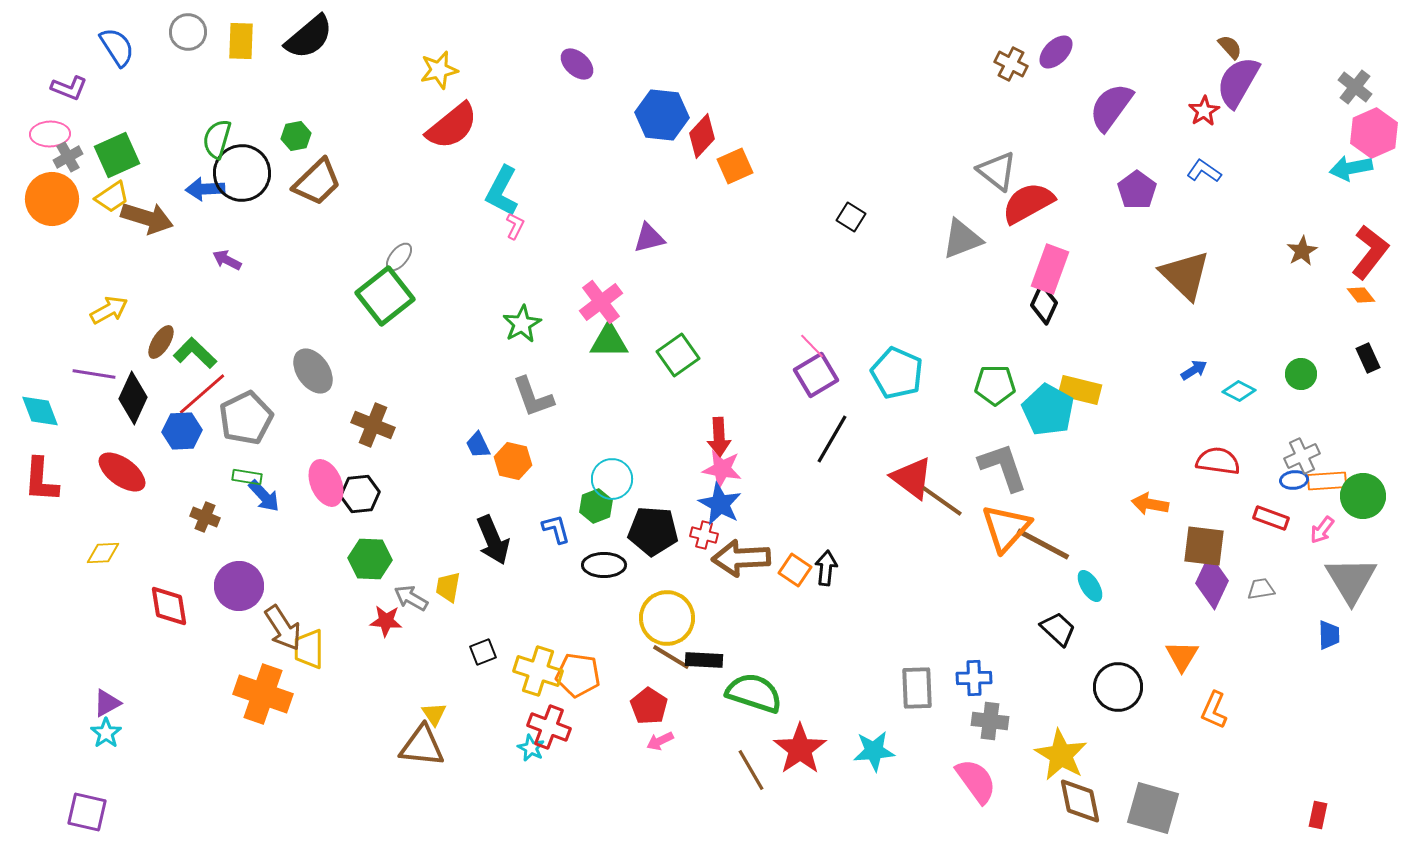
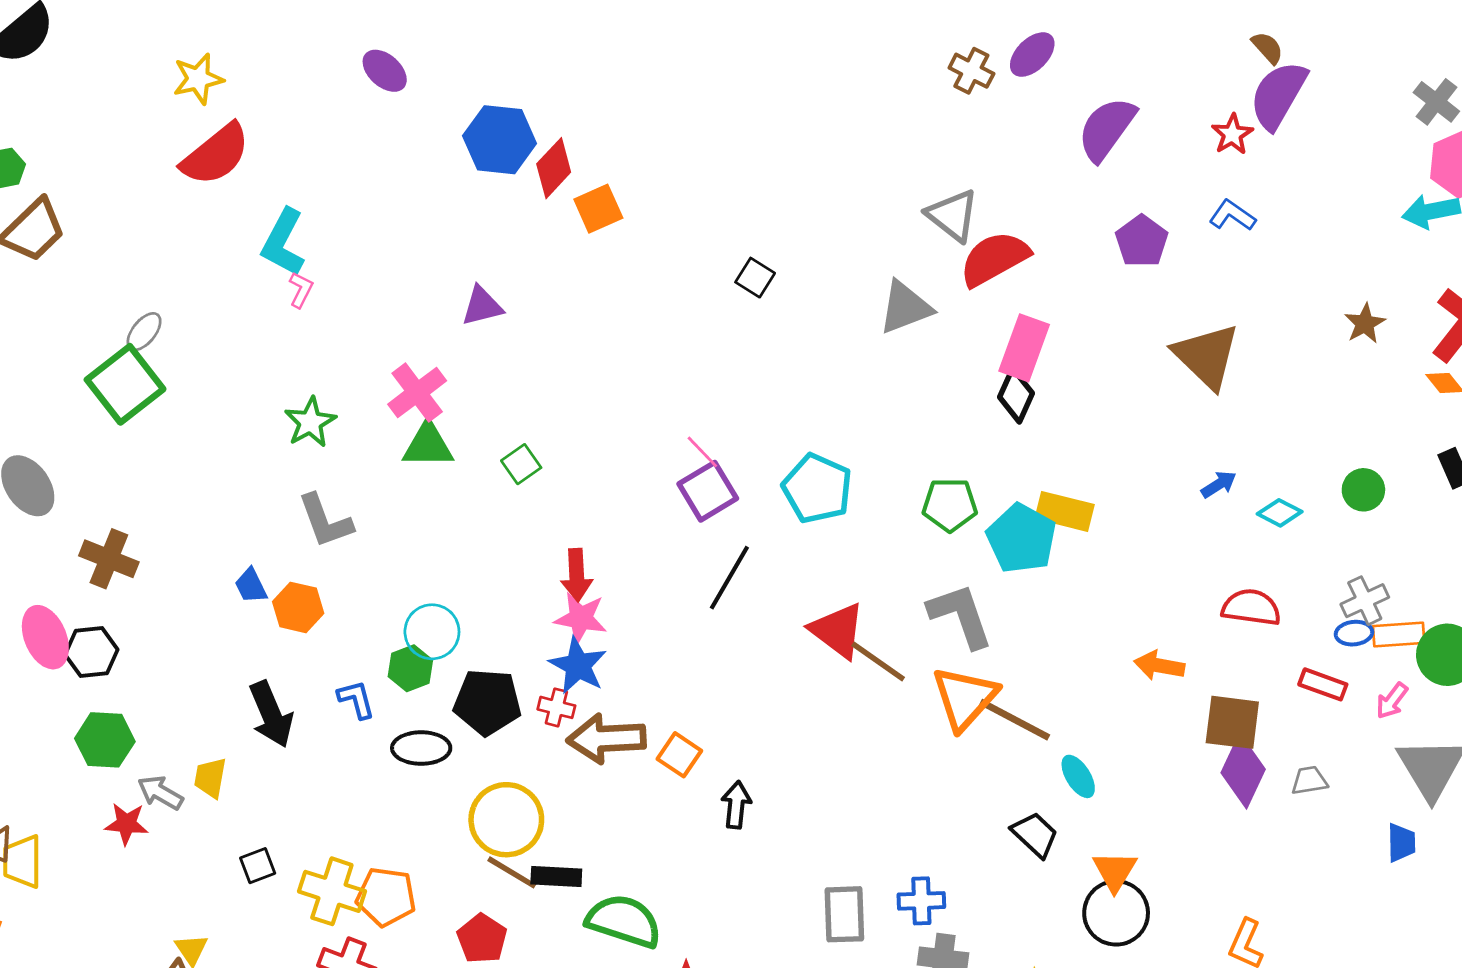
green square: (678, 355) -> (521, 464), size x0.7
black arrow: (826, 568) -> (736, 805), moved
orange triangle: (1182, 656) -> (1115, 871), moved

